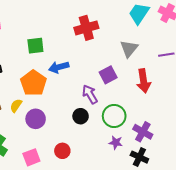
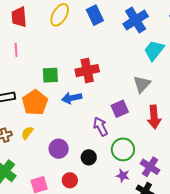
red cross: (86, 28) -> (87, 71), moved
orange pentagon: (33, 83) -> (35, 103), moved
black circle: (81, 116) -> (89, 157), moved
purple circle: (36, 119) -> (59, 149), moved

